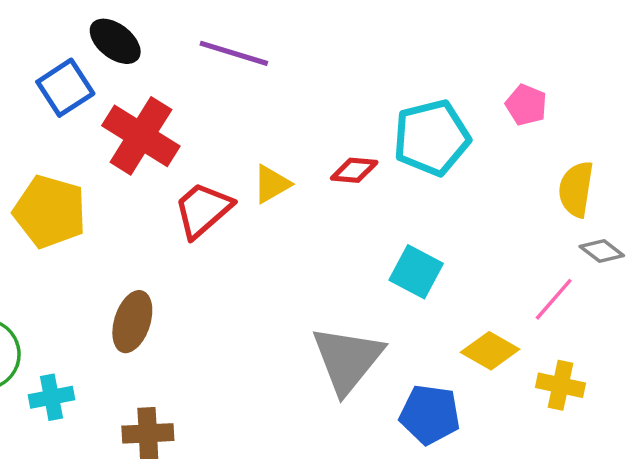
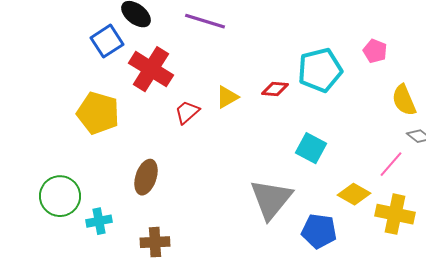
yellow semicircle: (576, 189) -> (404, 100), turned -32
red trapezoid: (203, 210) -> (187, 112), size x0.7
yellow cross: (561, 385) -> (395, 214), size x1.4

